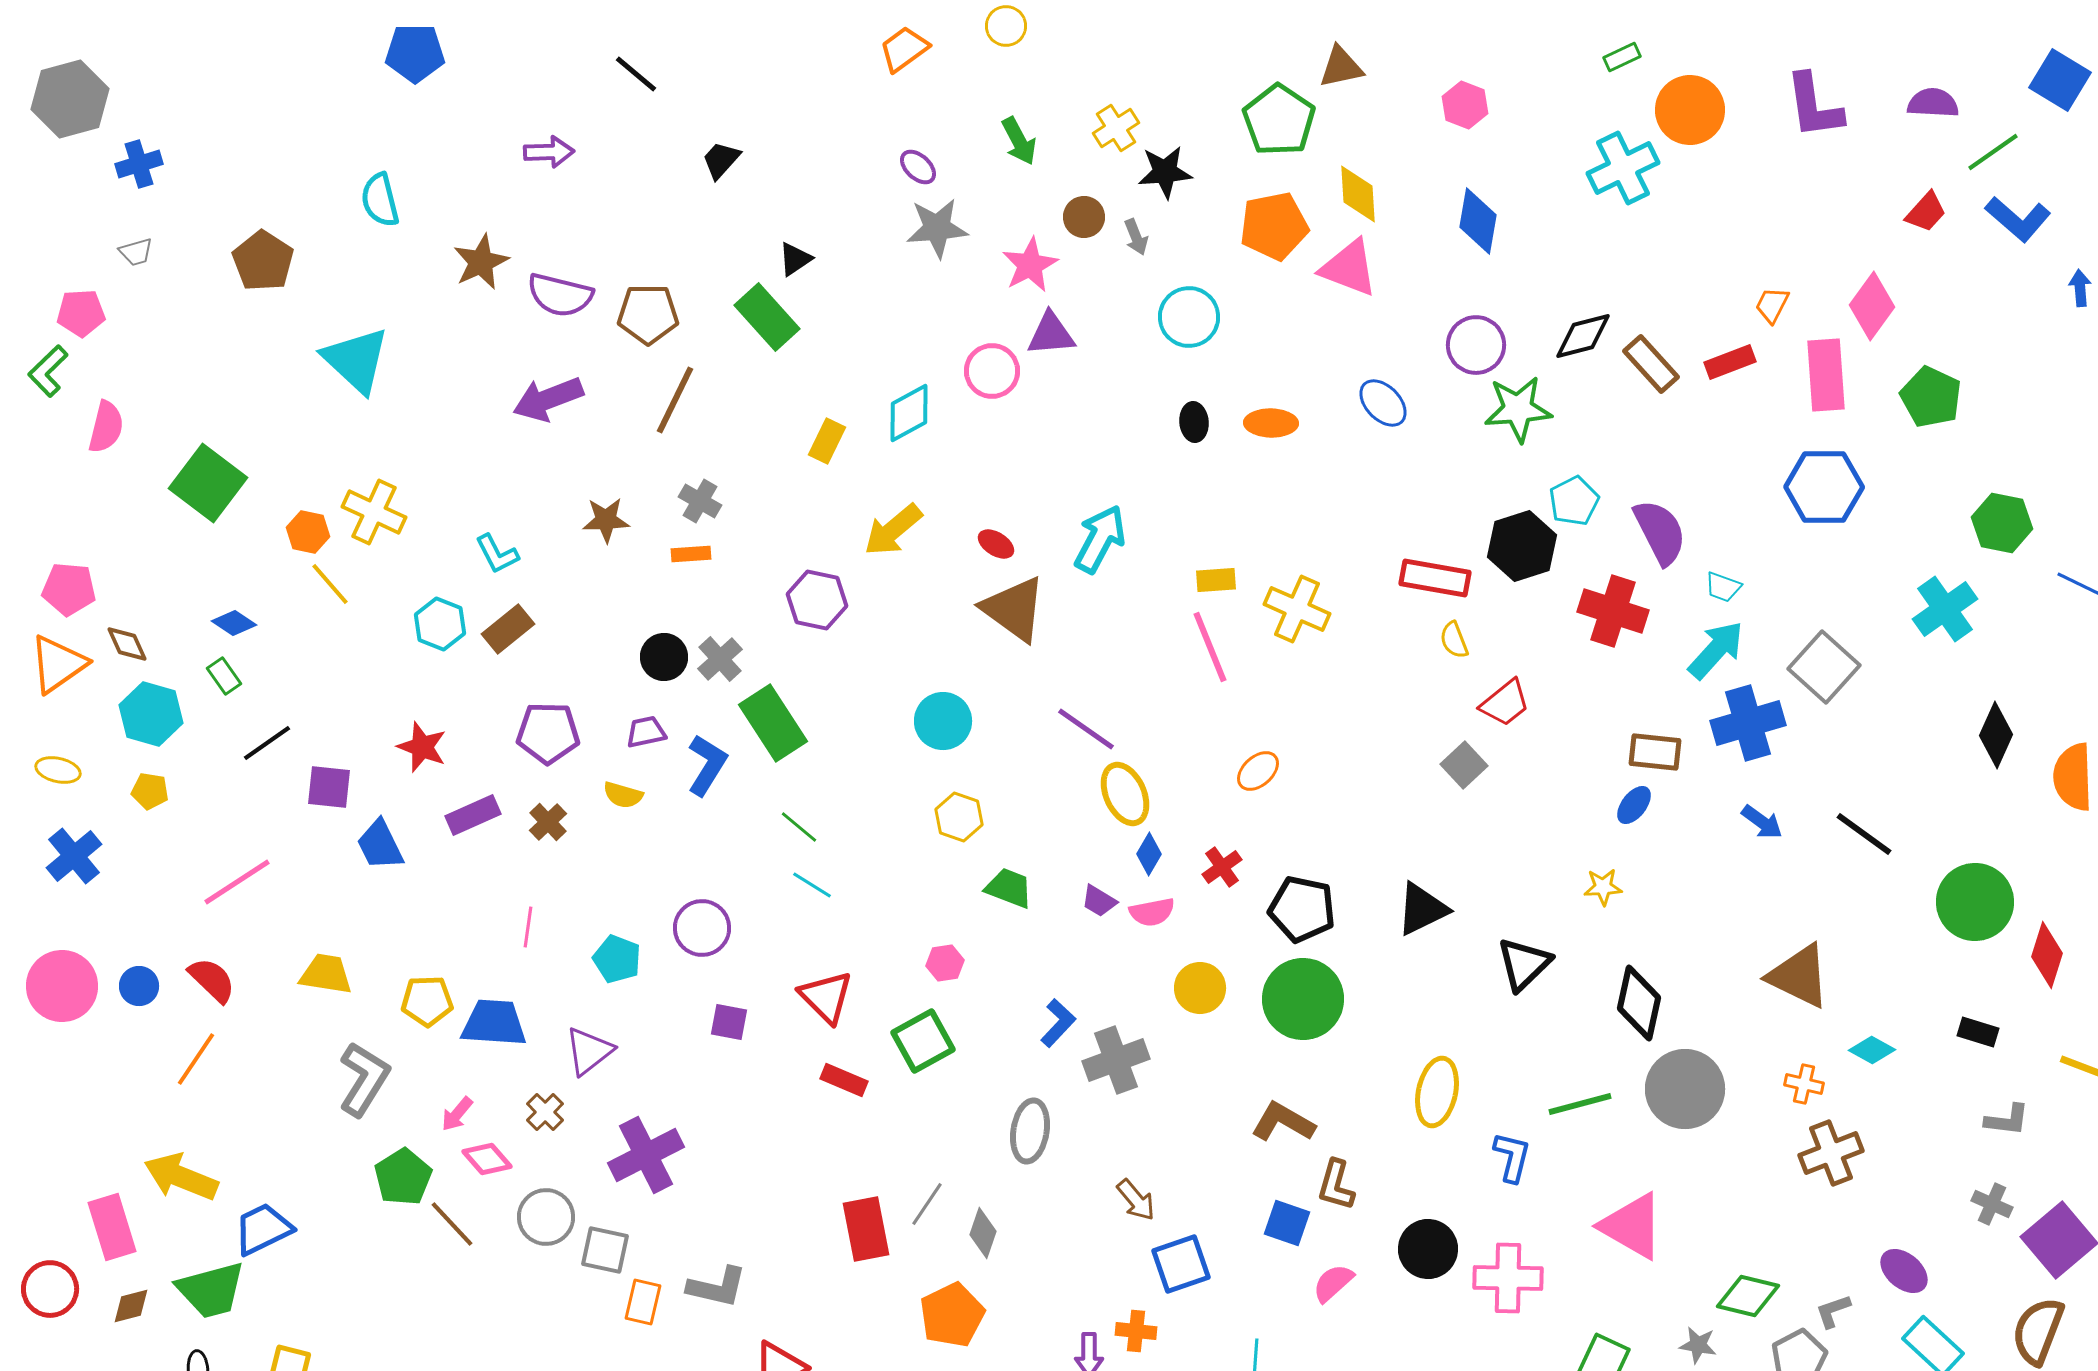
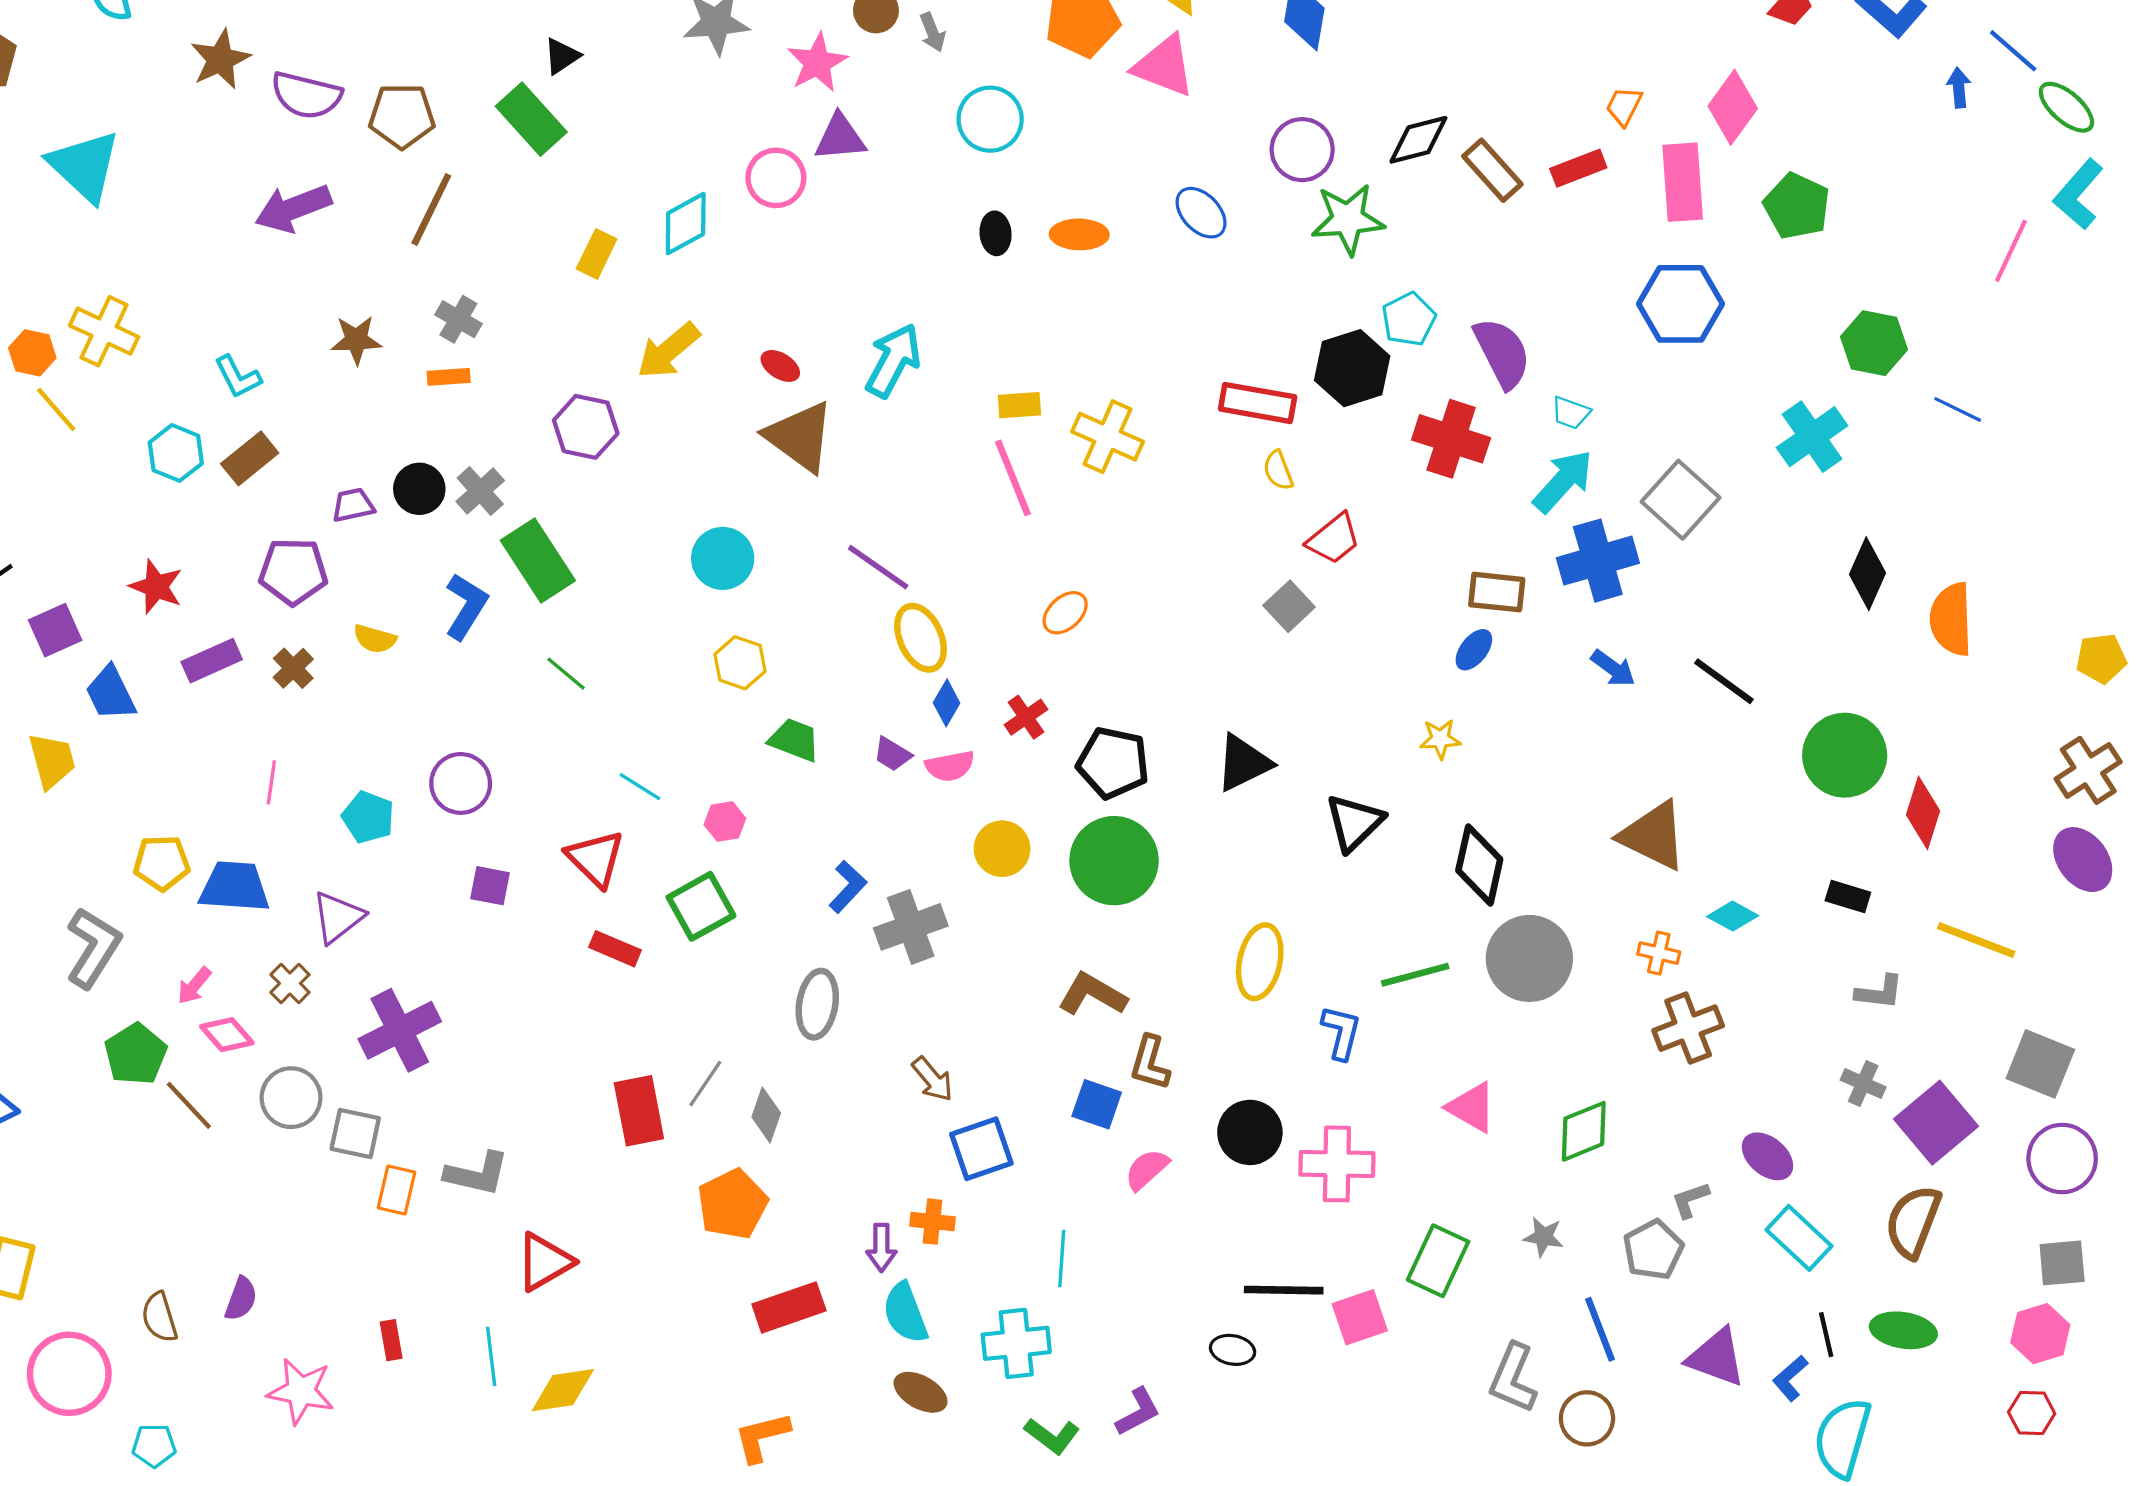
purple trapezoid: (646, 732) -> (353, 505), moved
purple square: (329, 787) -> (55, 630), turned -30
cyan line: (812, 885) -> (640, 787), moved
yellow trapezoid: (326, 974) -> (52, 761), moved, turned 66
pink triangle: (1632, 1226) -> (1472, 1107), size x0.7
green diamond: (1748, 1296) -> (1584, 1131), moved, turned -36

